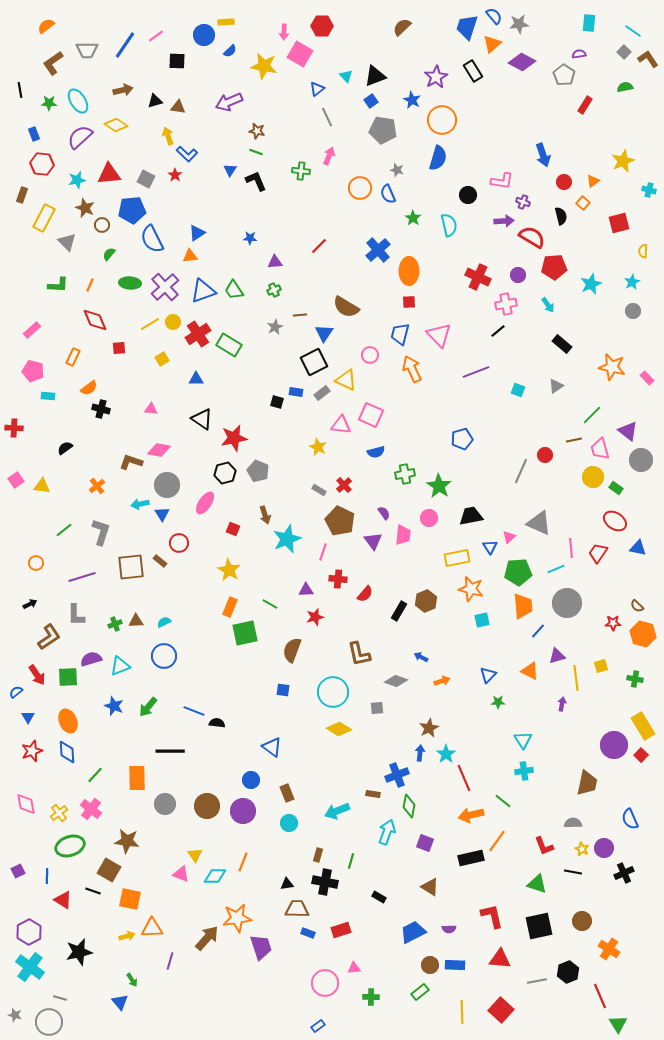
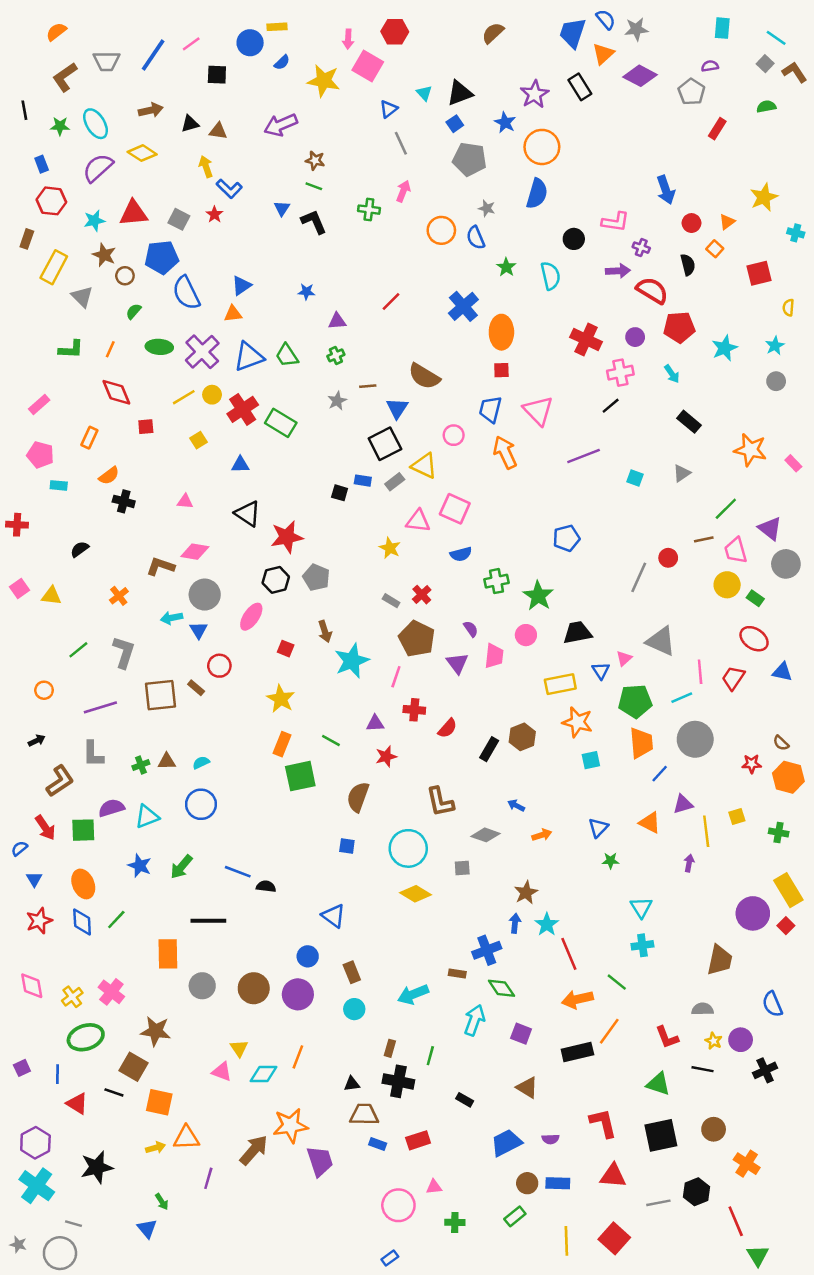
green line: (95, 775) -> (116, 920), moved
green diamond: (409, 806) -> (501, 988), turned -45

